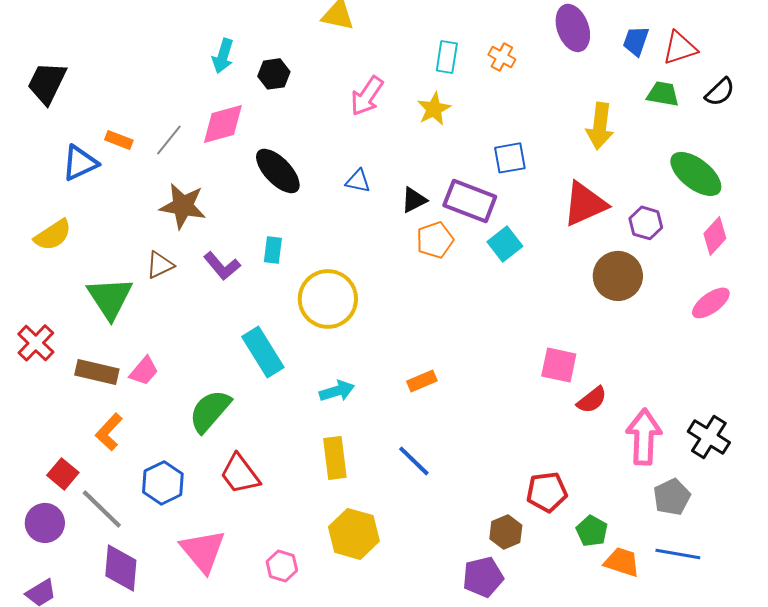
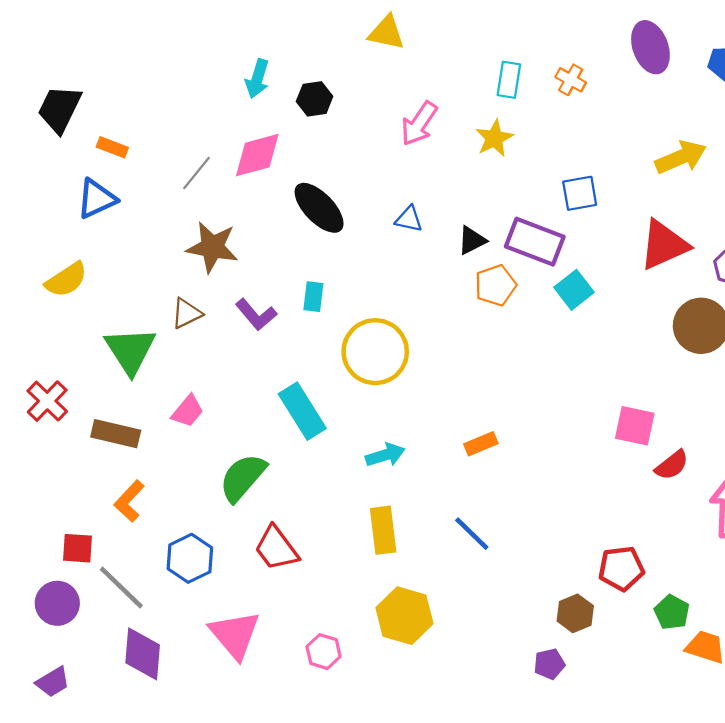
yellow arrow: (600, 126) -> (681, 157), turned -120
orange rectangle: (119, 140) -> (112, 147), moved
pink trapezoid: (144, 371) -> (188, 411), moved
red square: (63, 474) -> (78, 548), turned -36
purple pentagon: (483, 577) -> (549, 664), size x0.7

